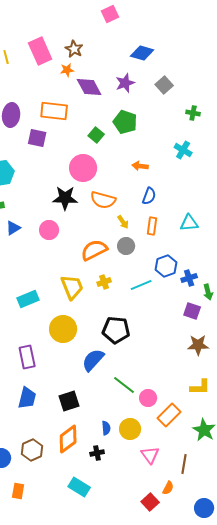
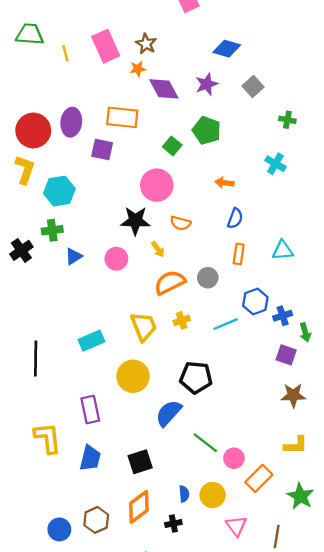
orange semicircle: (103, 200) -> (180, 223), size x0.7
yellow arrow: (123, 222) -> (158, 249), moved

